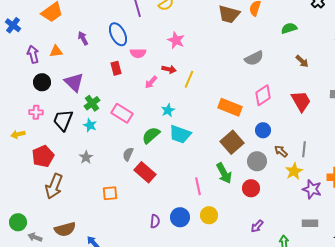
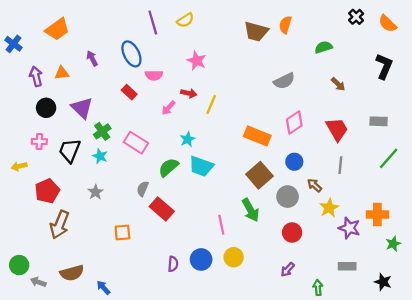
red rectangle: (116, 68) -> (129, 92), turned -32
gray line: (304, 149) -> (340, 165), moved
red circle: (251, 188) -> (292, 232), moved

